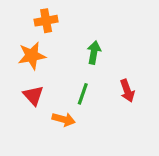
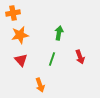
orange cross: (46, 21) -> (13, 13), moved
orange arrow: (64, 119) -> (40, 85), moved, turned 56

